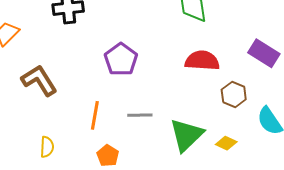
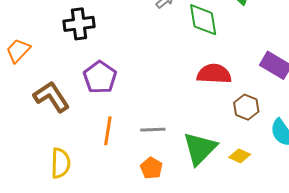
purple pentagon: (121, 59) -> (100, 77), moved
yellow semicircle: (47, 147) -> (61, 163), size x1.4
orange pentagon: (108, 156) -> (151, 168), moved

